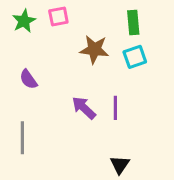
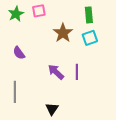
brown star: (94, 49) -> (63, 33), turned 30
black triangle: (120, 165) -> (52, 109), moved

